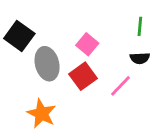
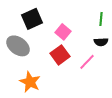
black square: (19, 36) -> (32, 19), moved, turned 30
gray ellipse: (47, 64) -> (18, 46), moved, turned -40

